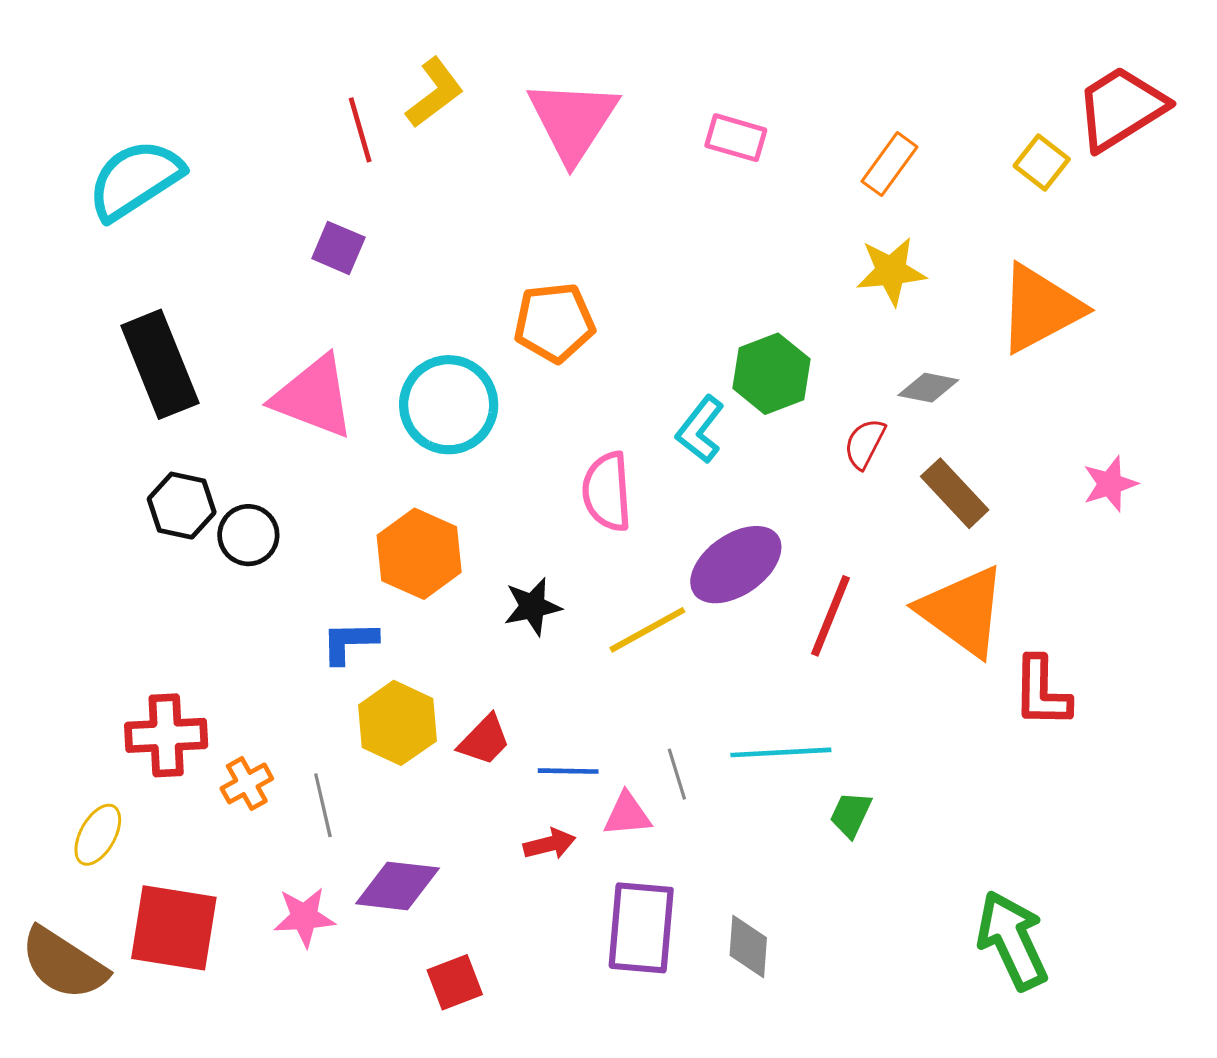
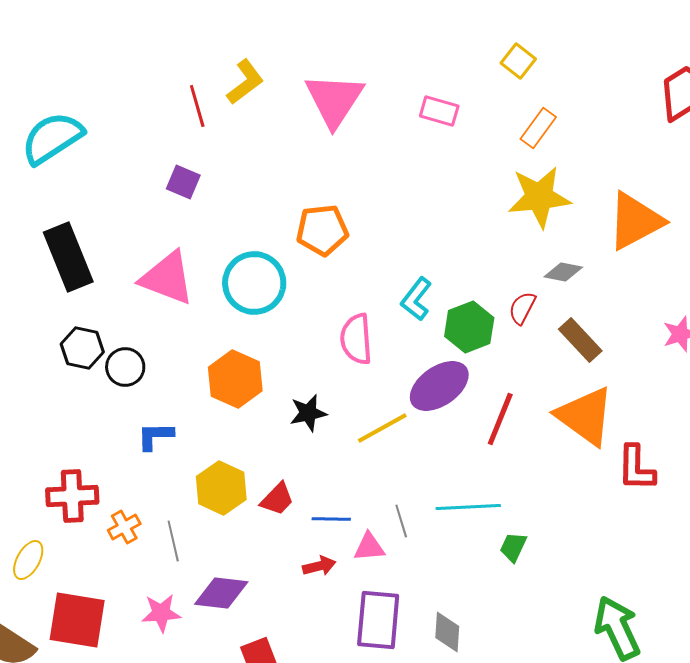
yellow square: (1042, 163) -> (518, 61), moved
yellow star: (891, 271) -> (539, 197), size x1.4
green hexagon: (772, 374) -> (469, 327), moved
blue L-shape: (349, 642) -> (155, 436), moved

